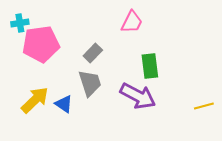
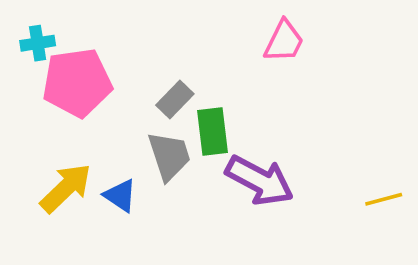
pink trapezoid: (132, 22) -> (284, 41), moved
green rectangle: (150, 66) -> (213, 132), moved

